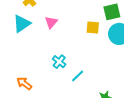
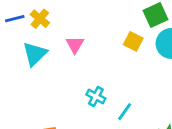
yellow square: (93, 28) -> (133, 41), turned 32

